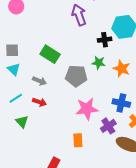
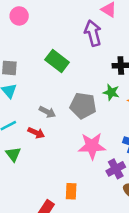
green rectangle: (50, 54) -> (57, 61), moved
gray arrow: (40, 81) -> (47, 112), moved
orange rectangle: (78, 140) -> (71, 191), moved

